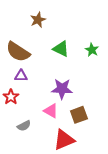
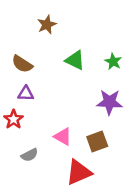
brown semicircle: (18, 52) -> (22, 64), size x0.7
purple star: (62, 89) -> (109, 102), moved

